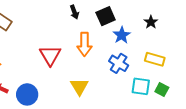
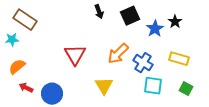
blue star: (122, 35) -> (155, 29), moved
orange arrow: (84, 44) -> (118, 54), moved, turned 45
cyan square: (141, 86) -> (153, 86), moved

